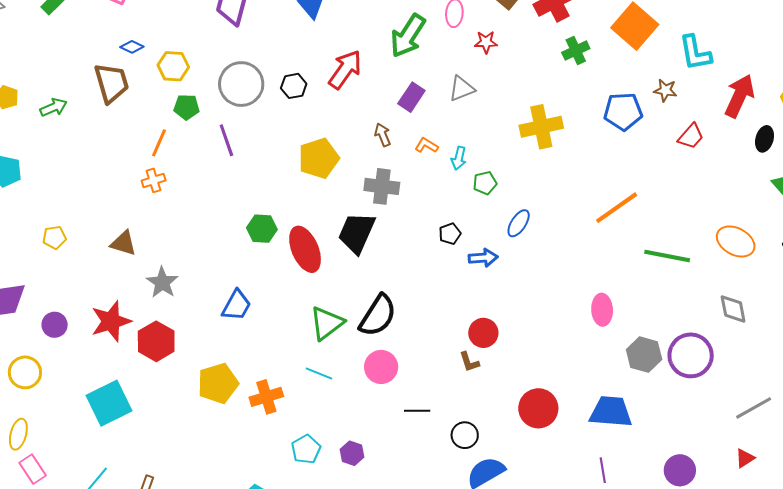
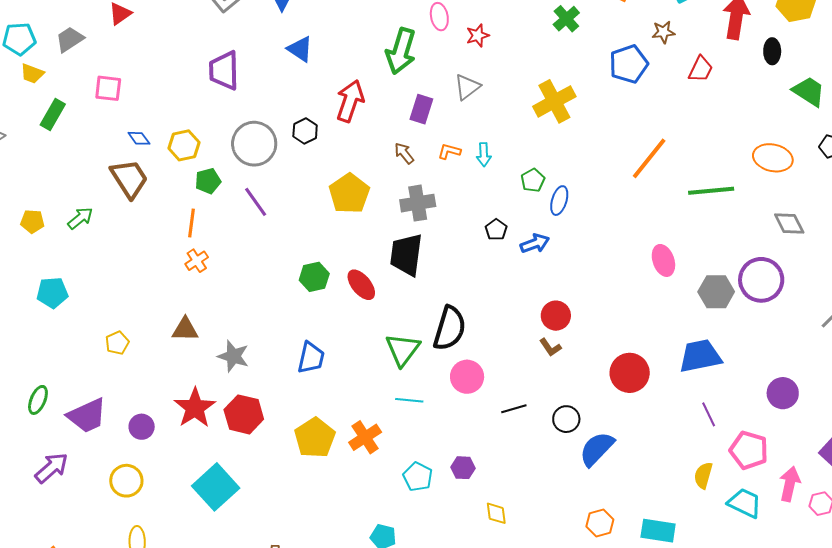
blue diamond: (132, 47) -> (139, 138), turned 45
green pentagon: (485, 183) -> (533, 180), moved
red ellipse: (305, 249) -> (361, 285), size x0.7

